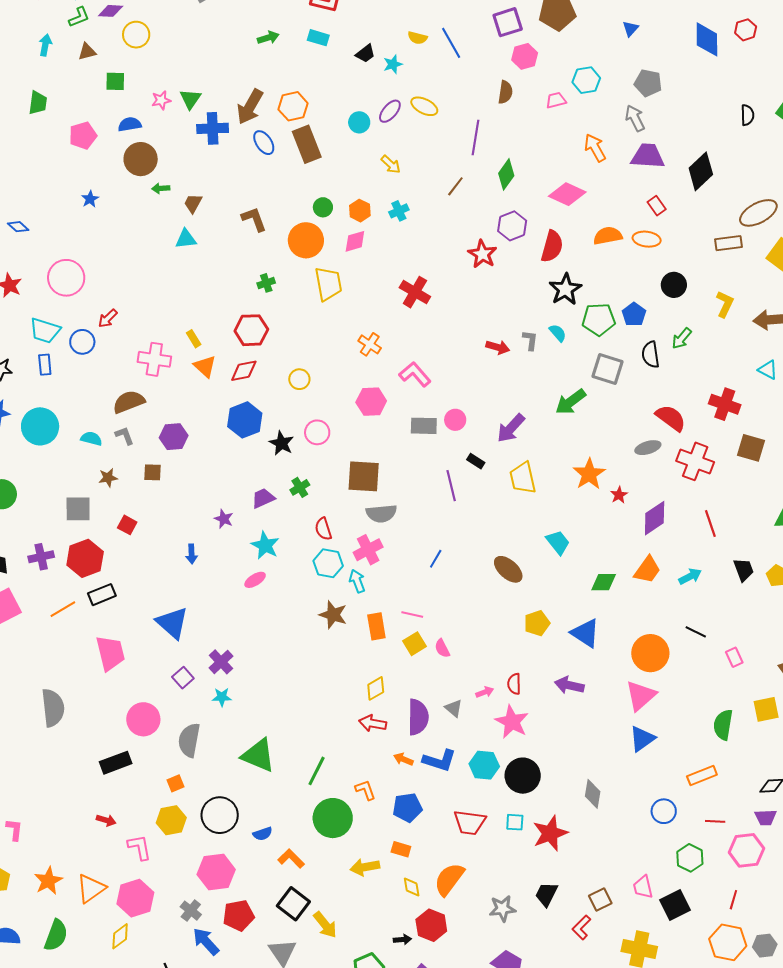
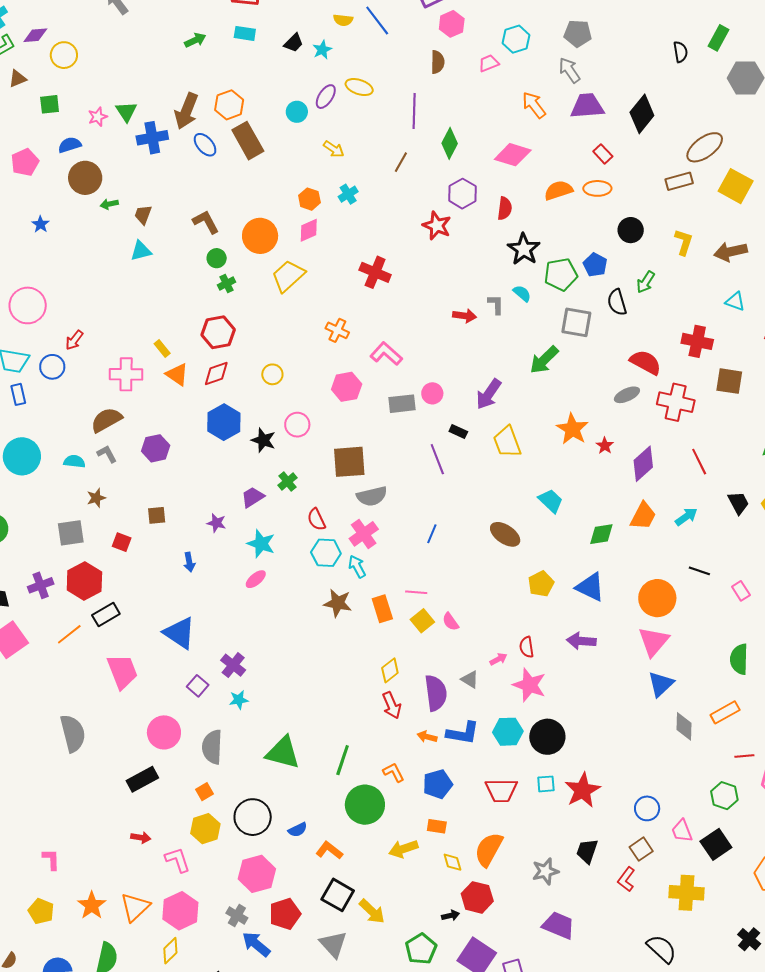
green circle: (323, 207) -> (217, 258), moved
red semicircle: (552, 246) -> (505, 208), size x0.7
yellow trapezoid: (328, 284) -> (288, 276), turned -114
brown square: (152, 472) -> (157, 515), moved
red arrow: (373, 723) -> (392, 705), turned -116
gray diamond: (593, 794) -> (684, 726), moved
blue circle: (664, 811) -> (647, 808), moved

